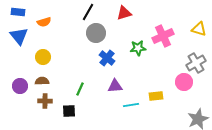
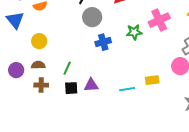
blue cross: (107, 58) -> (103, 42), turned 35
purple triangle: (115, 86) -> (91, 85), moved
green line: (80, 89) -> (67, 68), moved
black square: (69, 111) -> (71, 88), moved

